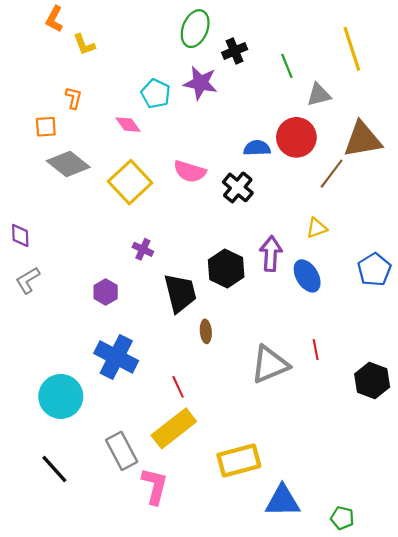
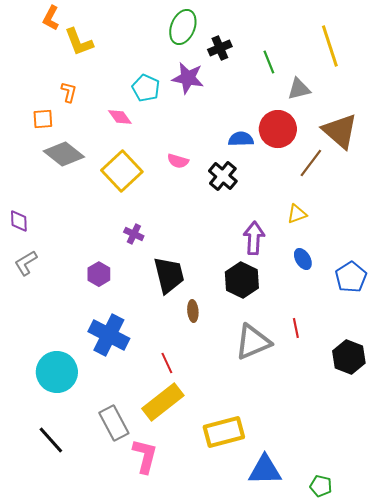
yellow L-shape: (84, 45) -> (79, 42), size x1.4
brown triangle: (363, 139) -> (340, 131), turned 51
pink semicircle: (190, 171) -> (178, 161), size x0.7
black hexagon: (226, 268) -> (242, 280), moved
blue pentagon: (374, 270) -> (351, 277), moved
blue ellipse: (307, 276) -> (303, 259), moved, size x0.7

